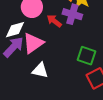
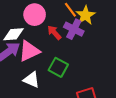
green square: (86, 56) -> (58, 67), moved

